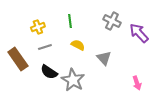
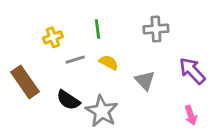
gray cross: (112, 21) -> (156, 29), turned -30
purple arrow: (139, 33) -> (192, 71), moved
gray line: (45, 47) -> (75, 60), moved

